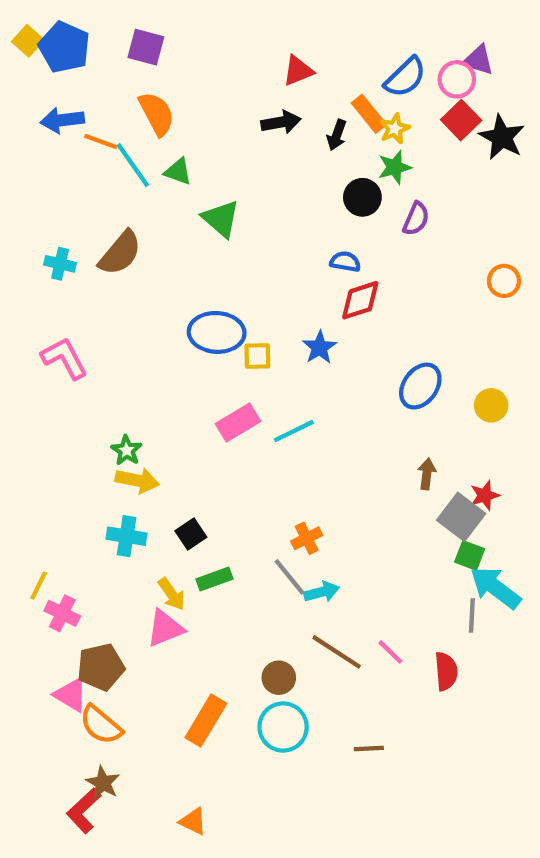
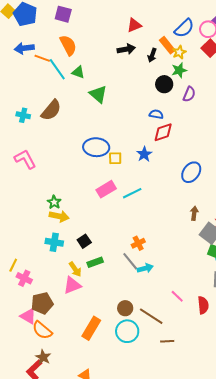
brown line: (337, 652) -> (151, 316), moved

